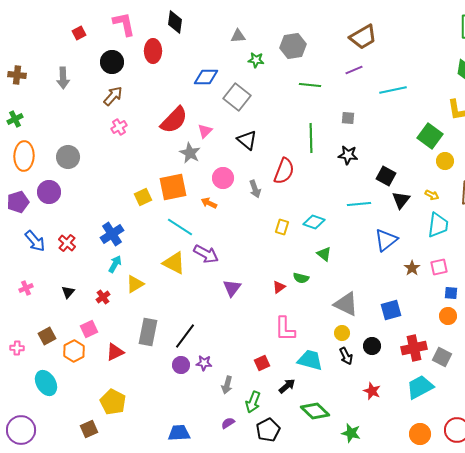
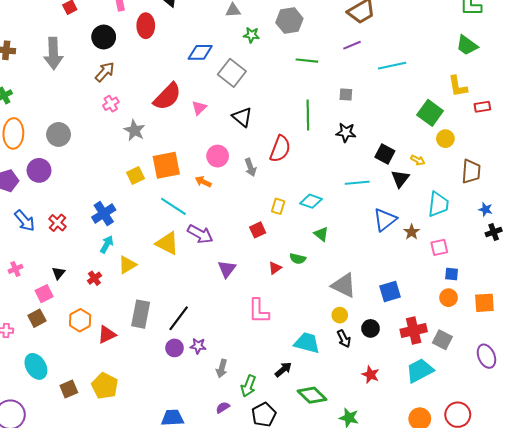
gray arrow: (63, 78) -> (53, 53), size x1.4
gray star: (190, 153) -> (134, 130), moved
yellow arrow: (432, 195) -> (418, 160), moved
brown star: (412, 268) -> (412, 232), moved
pink square: (89, 329) -> (44, 294), moved
pink L-shape: (285, 329) -> (259, 311), moved
orange hexagon: (74, 351) -> (80, 320), moved
red square: (262, 363) -> (258, 230), moved
brown square: (89, 429) -> (69, 389), moved

